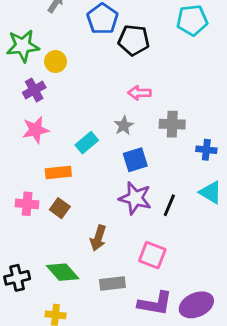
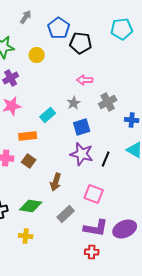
yellow circle: (55, 62) -> (37, 55), moved
gray cross: (172, 124) -> (108, 102), turned -30
green diamond: (63, 272) -> (31, 206), turned -40
gray rectangle: (112, 284) -> (66, 214), turned -36

